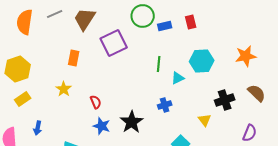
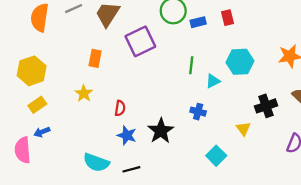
red semicircle: (96, 102) -> (120, 108), turned 32
blue cross: (165, 105) -> (198, 112), turned 32
blue arrow: (38, 128) -> (42, 132), moved, turned 56

